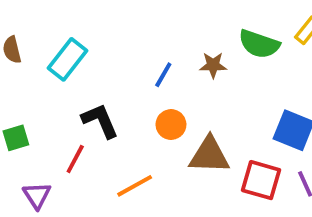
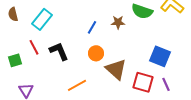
brown triangle: (209, 155) -> (116, 69), turned 40
red line: (75, 159) -> (34, 47), moved, turned -56

